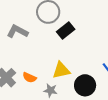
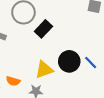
black circle: (85, 85) -> (69, 61), moved

